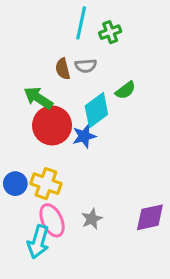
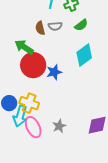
green semicircle: (125, 90) -> (81, 25), moved
cyan diamond: (96, 110) -> (84, 55), moved
cyan arrow: (38, 242) -> (20, 116), moved

